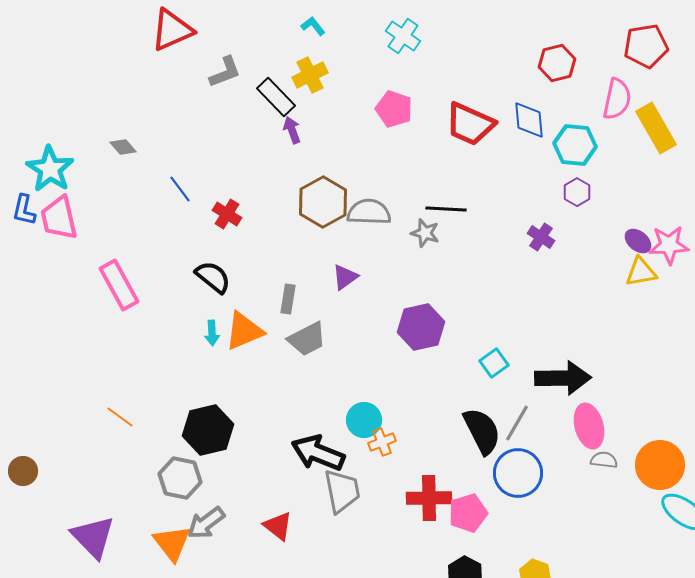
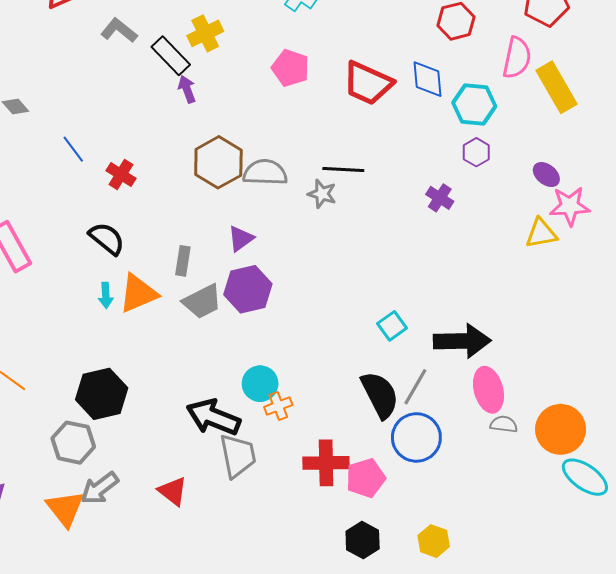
gray L-shape: (225, 72) -> (119, 30), turned -120
purple ellipse: (638, 241) -> (546, 175), moved
purple hexagon: (421, 327) -> (248, 289), moved

